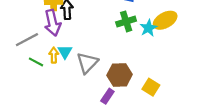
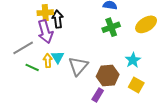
cyan star: (148, 28) -> (133, 60), moved

